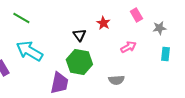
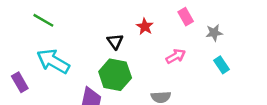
cyan rectangle: (165, 54) -> (222, 65), turned -40

